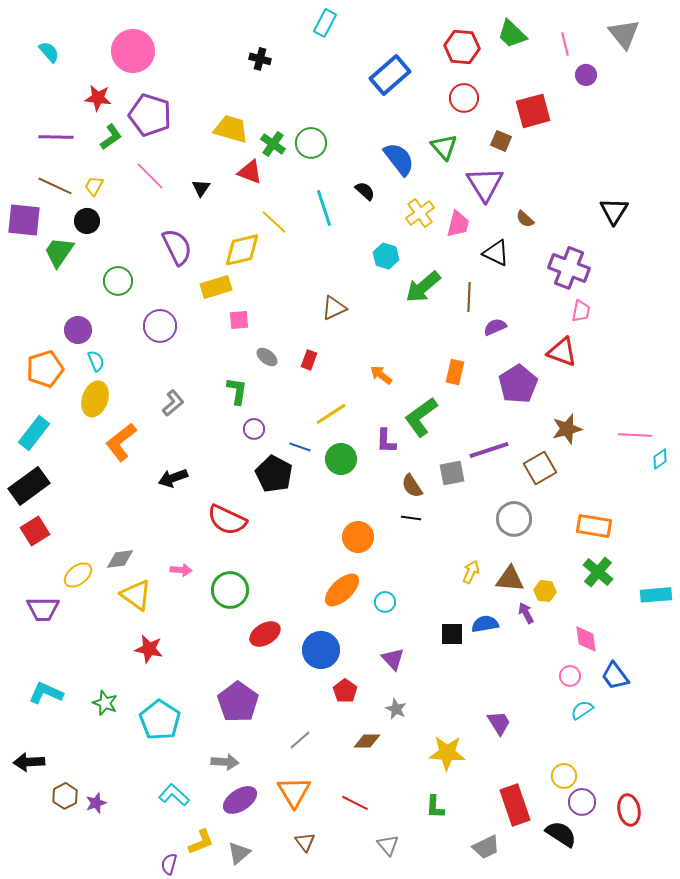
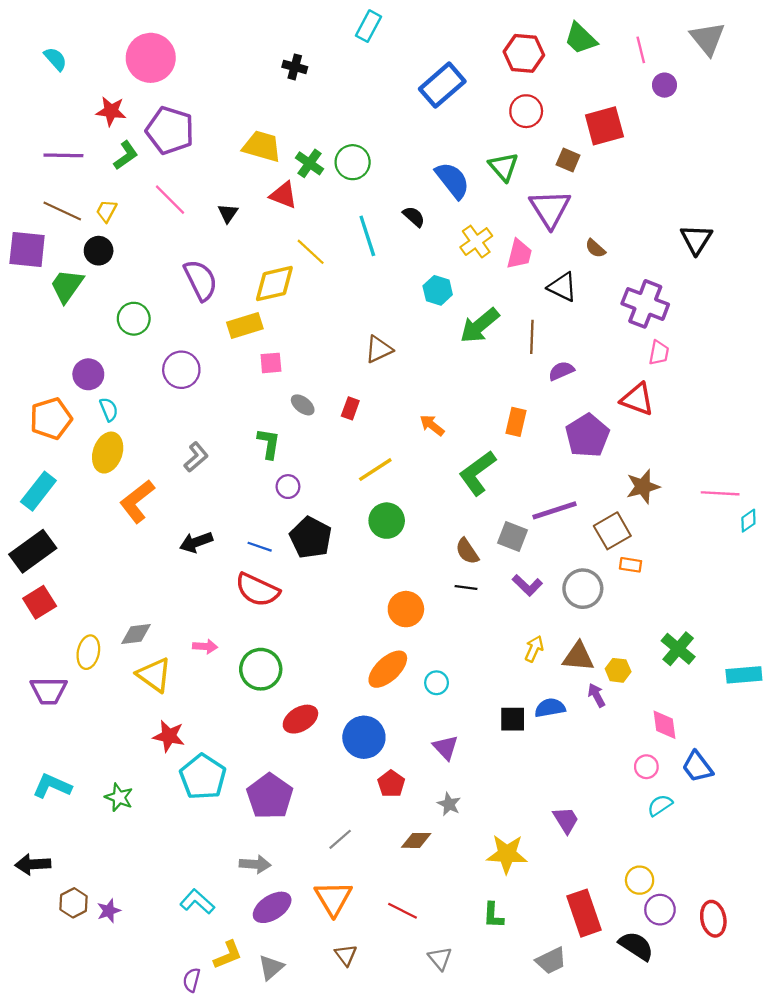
purple L-shape: (386, 441) -> (527, 585), moved, turned -48
blue line: (300, 447) -> (260, 547), moved
gray square: (452, 473) -> (513, 536), turned 32
orange rectangle: (594, 526) -> (630, 565), moved, size x0.6
yellow ellipse: (78, 575) -> (88, 652), turned -40
cyan pentagon: (160, 720) -> (203, 777), moved

